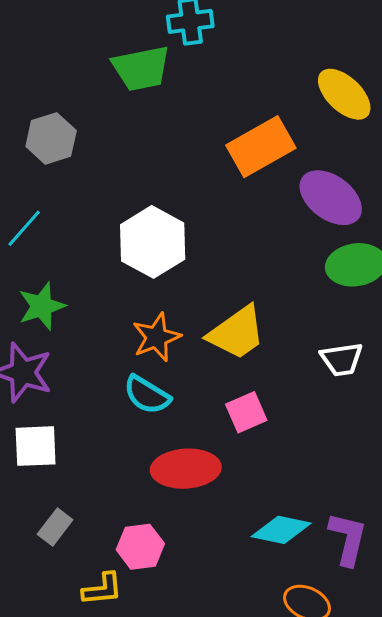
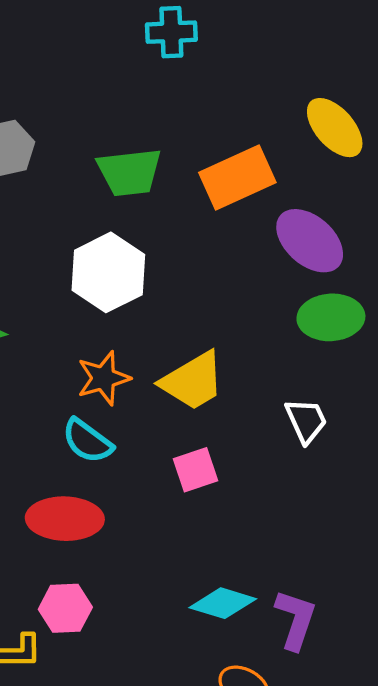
green trapezoid: (141, 68) -> (129, 172), moved
white trapezoid: (342, 359) -> (306, 420), turned -111
red ellipse: (186, 469) -> (65, 519), moved

